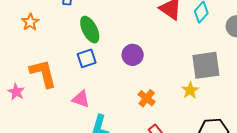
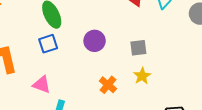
gray square: (206, 65) -> (138, 48), moved, size x0.6
yellow star: (190, 90) -> (142, 76), moved

